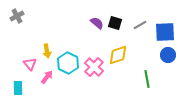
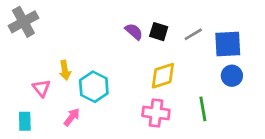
gray cross: (17, 16) -> (23, 22), size x1.5
pink cross: (94, 67) -> (156, 113), moved, turned -36
pink arrow: (47, 77) -> (72, 117), moved

